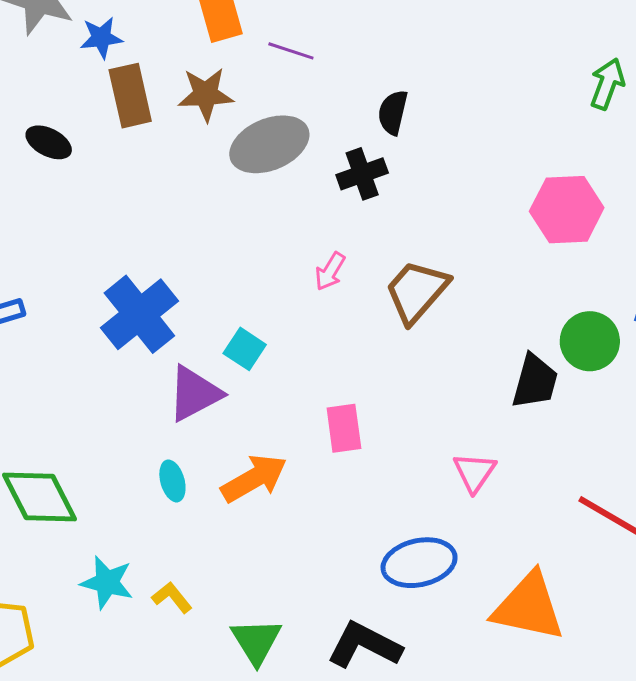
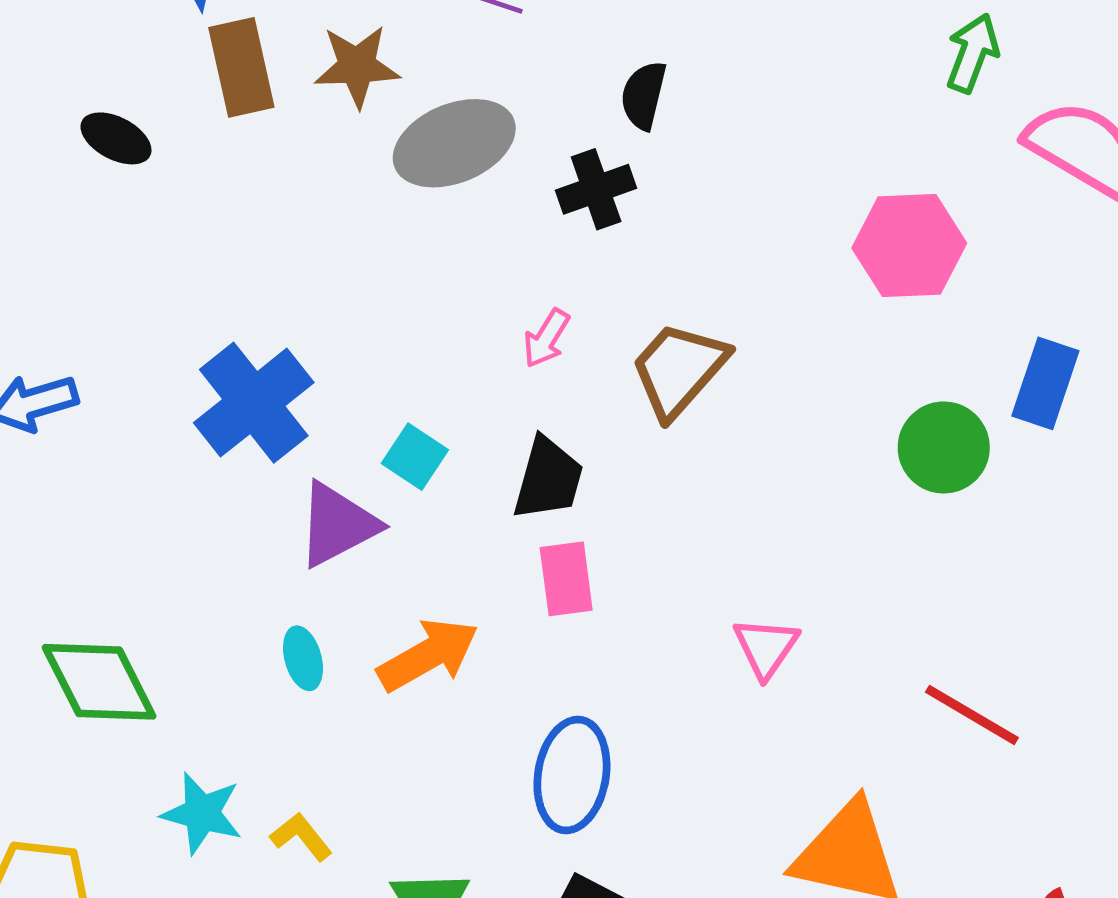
black trapezoid: (535, 381) -> (548, 479), moved
blue ellipse: (419, 563) -> (572, 775), moved, turned -68

